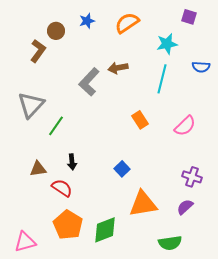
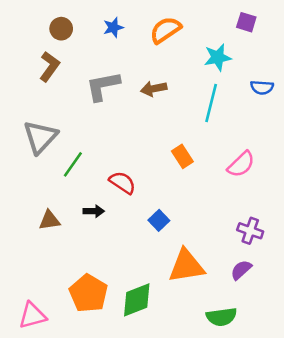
brown circle: (56, 31) -> (61, 29), moved
gray L-shape: (89, 82) -> (103, 86), moved, turned 36
black arrow: (72, 162) -> (94, 211), turned -84
red semicircle: (62, 188) -> (122, 183), moved

